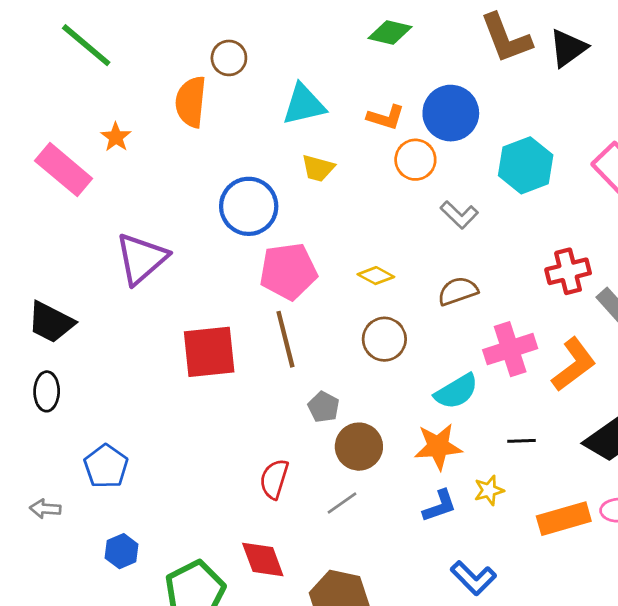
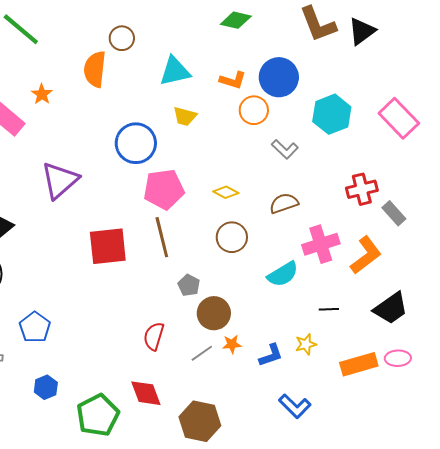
orange star: (438, 447) -> (232, 344), moved, size x0.6

